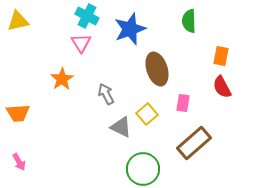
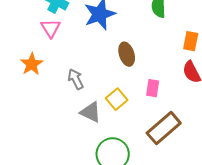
brown ellipse: (157, 69) -> (127, 54), size x0.7

